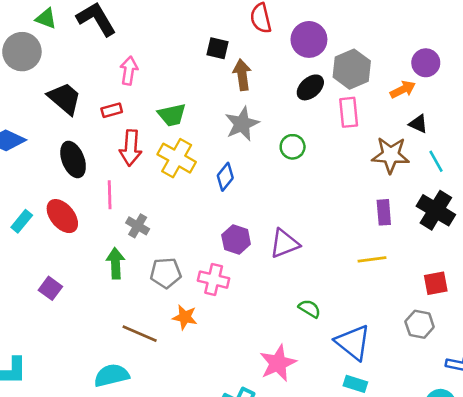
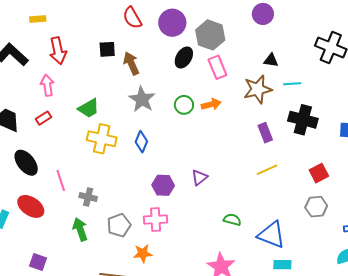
orange arrow: (403, 89) -> (211, 104), moved, turned 30
red arrow: (131, 148) -> (58, 51), moved
cyan line: (436, 161) -> (292, 84), turned -48
purple triangle: (284, 244) -> (199, 177), size x0.7

